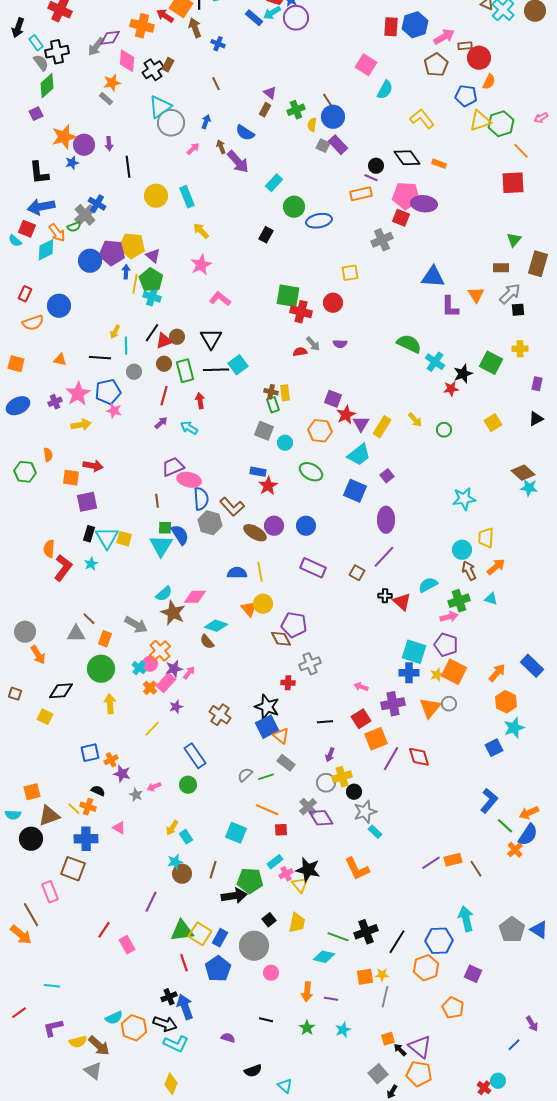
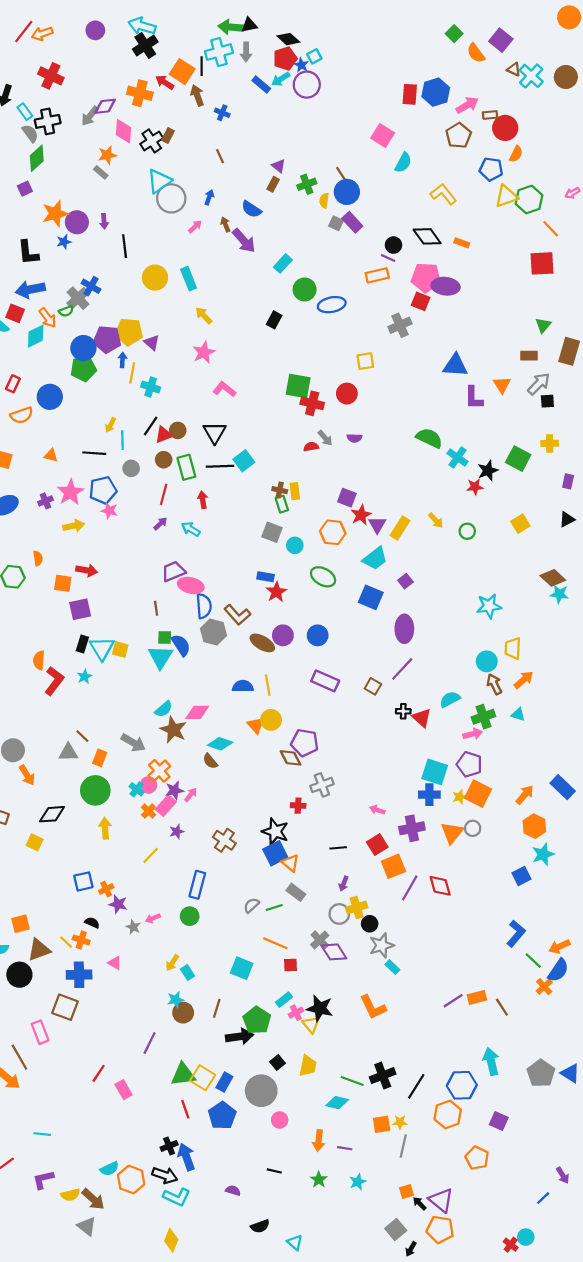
green pentagon: (151, 280) -> (83, 369), moved, turned 30
blue rectangle: (195, 756) -> (197, 885), turned 50
green pentagon: (250, 881) -> (257, 1020), turned 30

